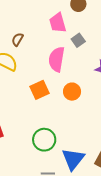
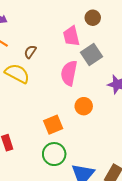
gray square: (78, 40) -> (92, 54), size x1.5
orange square: (39, 90) -> (53, 125), moved

